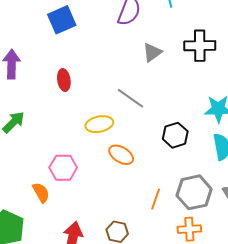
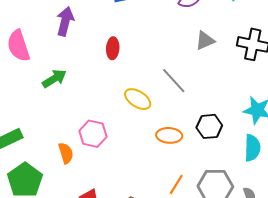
yellow ellipse: (99, 124) -> (138, 99), turned 32
orange ellipse: (121, 155) -> (169, 135), moved, turned -40

